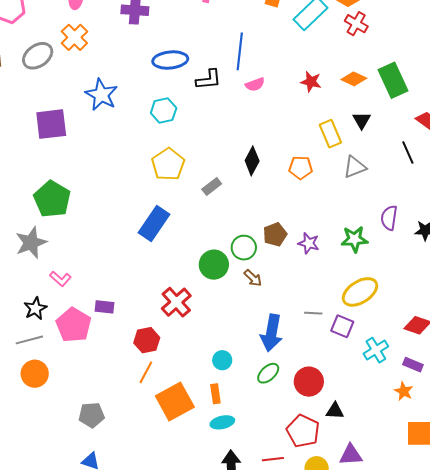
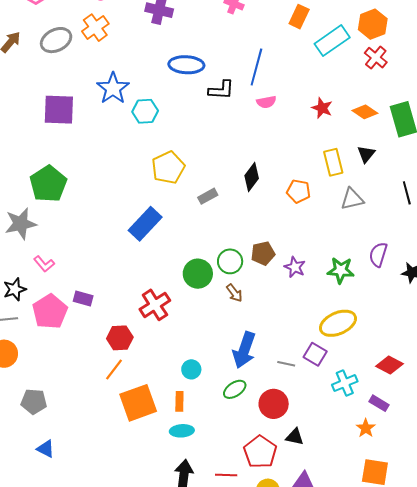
cyan hexagon: (164, 111) -> (145, 111), moved
gray line: (313, 313) -> (286, 364), moved
gray pentagon: (92, 415) -> (34, 402), moved

